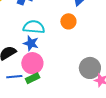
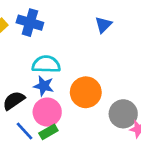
orange circle: (68, 21) -> (86, 92), moved, size x1.5
blue line: (14, 77) -> (24, 131), turned 56

